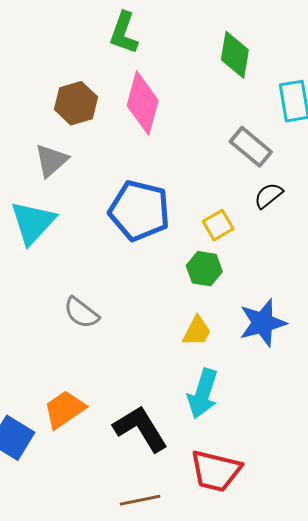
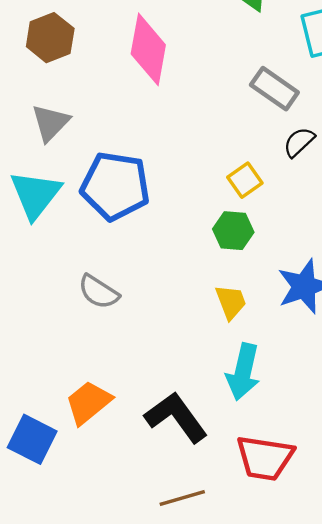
brown hexagon: (76, 103) -> (50, 38), moved
blue pentagon: (139, 211) -> (115, 186), moved
yellow trapezoid: (197, 331) -> (231, 302), turned -44

